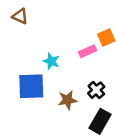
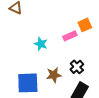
blue square: (31, 86) -> (28, 83), moved

